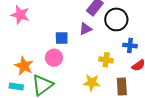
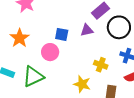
orange star: (24, 66) -> (20, 38), moved

